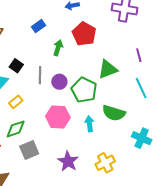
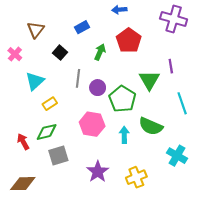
purple line: (139, 55) -> (171, 66), moved
black square: (16, 66) -> (60, 53), moved
green triangle: (108, 69) -> (149, 80), turned -45

